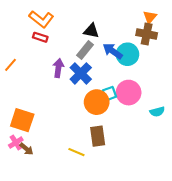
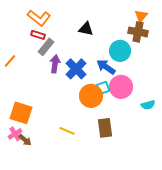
gray rectangle: (85, 50) -> (46, 47), moved
blue arrow: (113, 51) -> (106, 67), moved
brown rectangle: (98, 136) -> (105, 128), moved
yellow line: (76, 152) -> (67, 131), moved

